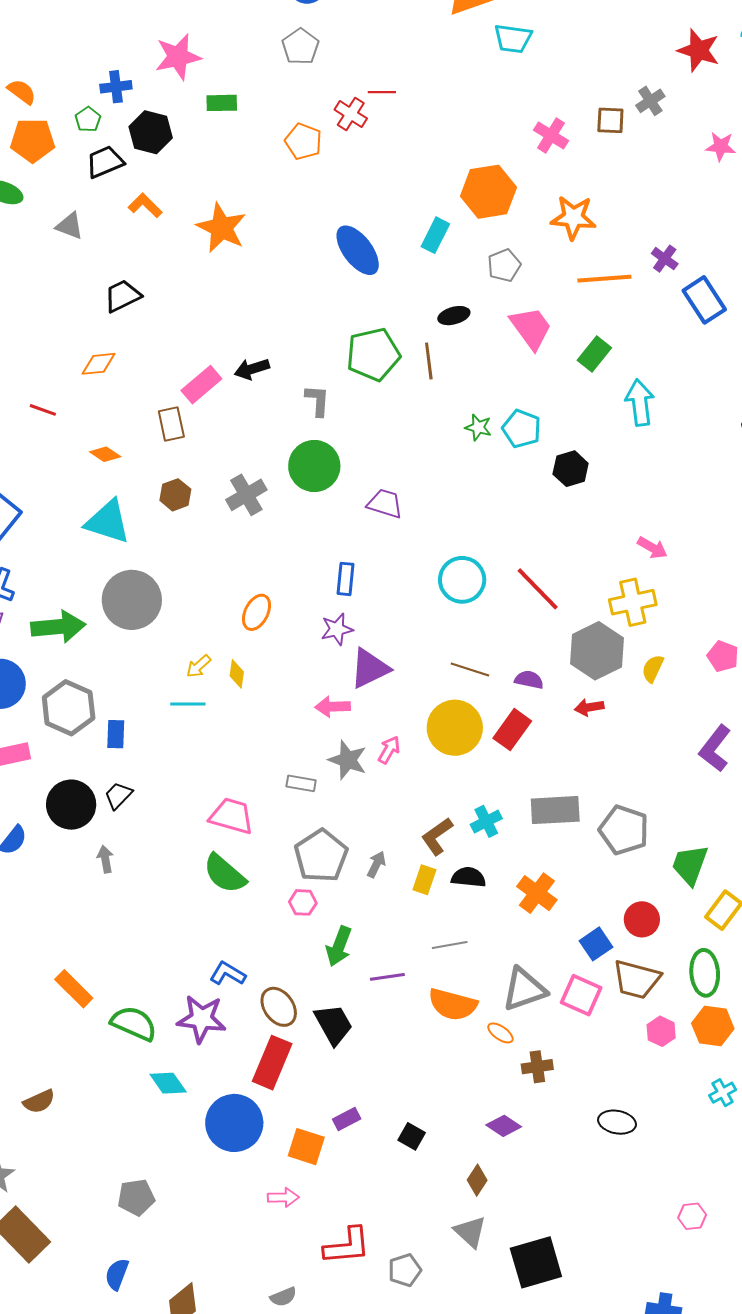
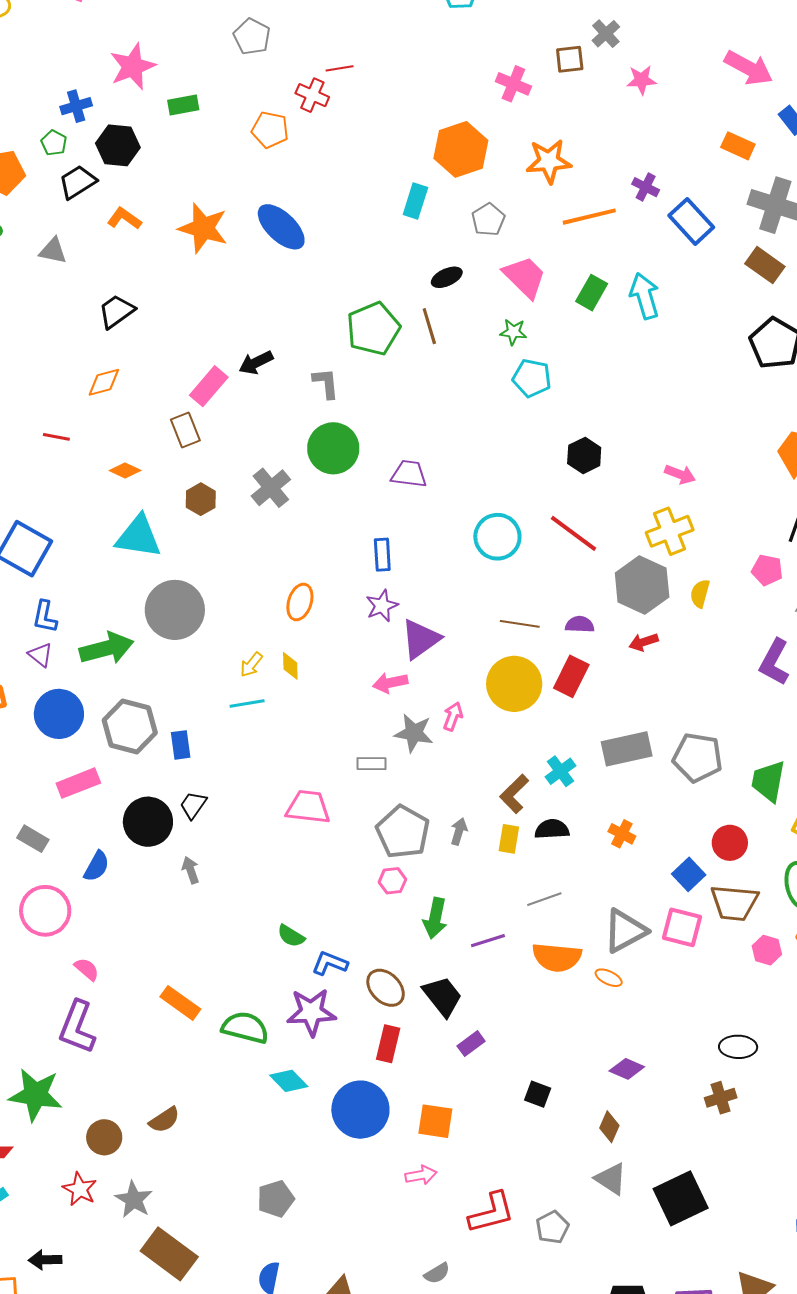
pink star: (721, 146) -> (641, 80), moved
blue ellipse: (358, 250) -> (281, 227), moved
cyan arrow: (640, 402) -> (645, 296), moved
green star: (478, 427) -> (513, 332), moved
black hexagon: (571, 469) -> (584, 455), moved
green semicircle: (225, 874) -> (291, 936), moved, size x0.6
orange cross: (537, 893) -> (622, 834), size x0.7
red rectangle: (272, 1063) -> (388, 1044), size x0.7
brown cross: (537, 1067) -> (721, 1098), moved
purple rectangle: (347, 1119) -> (471, 1044), moved

